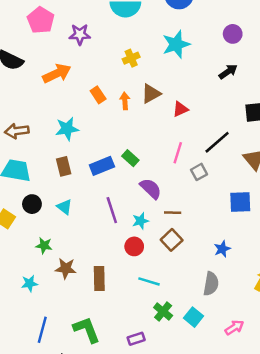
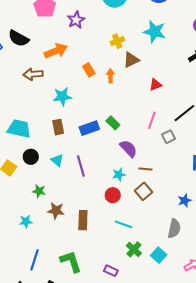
purple star: (80, 34) -> (76, 20), turned -30
cyan star: (176, 44) -> (155, 32), turned 30
brown triangle: (151, 94) -> (131, 60), moved
brown arrow: (17, 131) -> (33, 74), moved
purple line: (112, 210) -> (81, 166), moved
purple rectangle: (136, 339) -> (111, 271), turned 40

